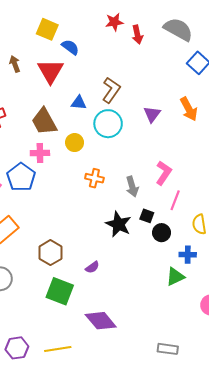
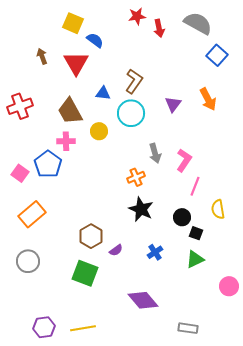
orange cross: (94, 178) -> (136, 177), moved, turned -36
gray arrow: (132, 187) -> (155, 153), moved
black square: (147, 216) -> (196, 233), moved
brown hexagon: (50, 253) -> (91, 236), moved
blue cross: (188, 255) -> (155, 252), moved, turned -35
purple diamond: (101, 321) -> (143, 300), moved

